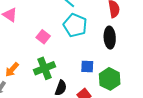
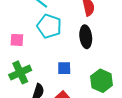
pink square: (43, 37) -> (17, 40), turned -32
green hexagon: (110, 79) -> (102, 81), moved

